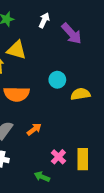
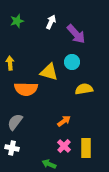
yellow triangle: (17, 50) -> (49, 72), moved
cyan circle: (57, 80) -> (72, 62), moved
orange arrow: (34, 129) -> (64, 121), moved

